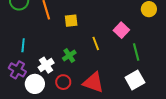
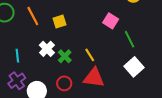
yellow line: (96, 43) -> (90, 55), moved
white cross: (46, 65) -> (47, 49), moved
purple cross: (17, 70) -> (17, 81), turned 36

